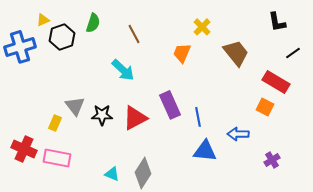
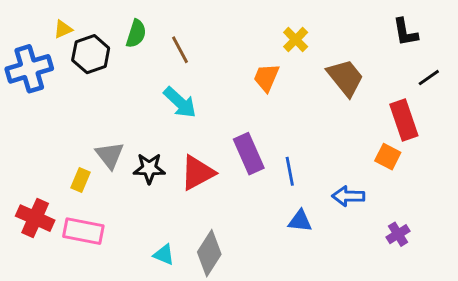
brown line: (134, 34) -> (180, 50), moved
red rectangle: (276, 82) -> (404, 120), turned 40
blue triangle: (205, 151) -> (300, 221), size x0.7

